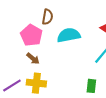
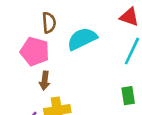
brown arrow: (33, 59) -> (45, 81), turned 72

